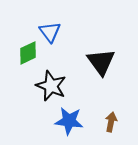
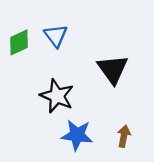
green diamond: (28, 53) -> (19, 42), moved

